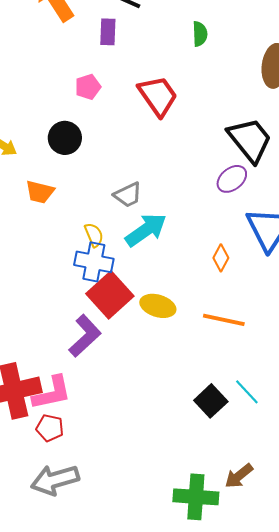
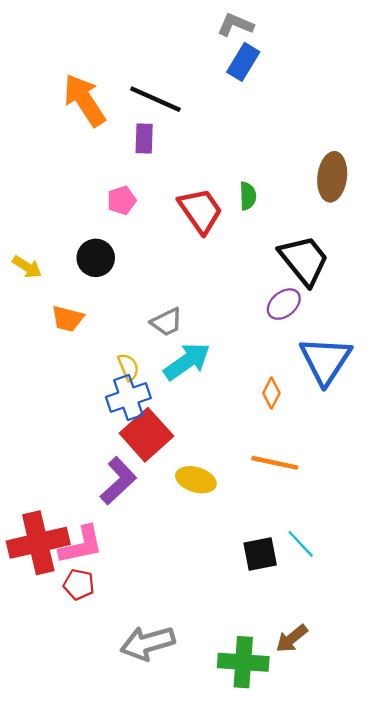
green semicircle: (200, 34) -> (248, 196), moved
blue cross: (94, 262) -> (128, 398), turned -30
yellow ellipse: (158, 306) -> (196, 480), moved
black square: (211, 401) -> (260, 554), turned 32
gray arrow: (55, 480) -> (148, 643), moved

